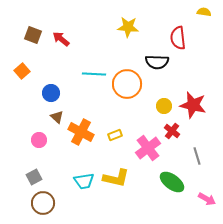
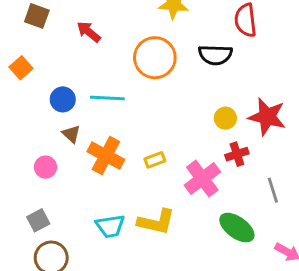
red arrow: (61, 39) -> (89, 32), moved
cyan line: (94, 74) -> (107, 98), moved
orange circle: (127, 84) -> (155, 58), moved
red cross: (172, 131) -> (237, 154), turned 35

